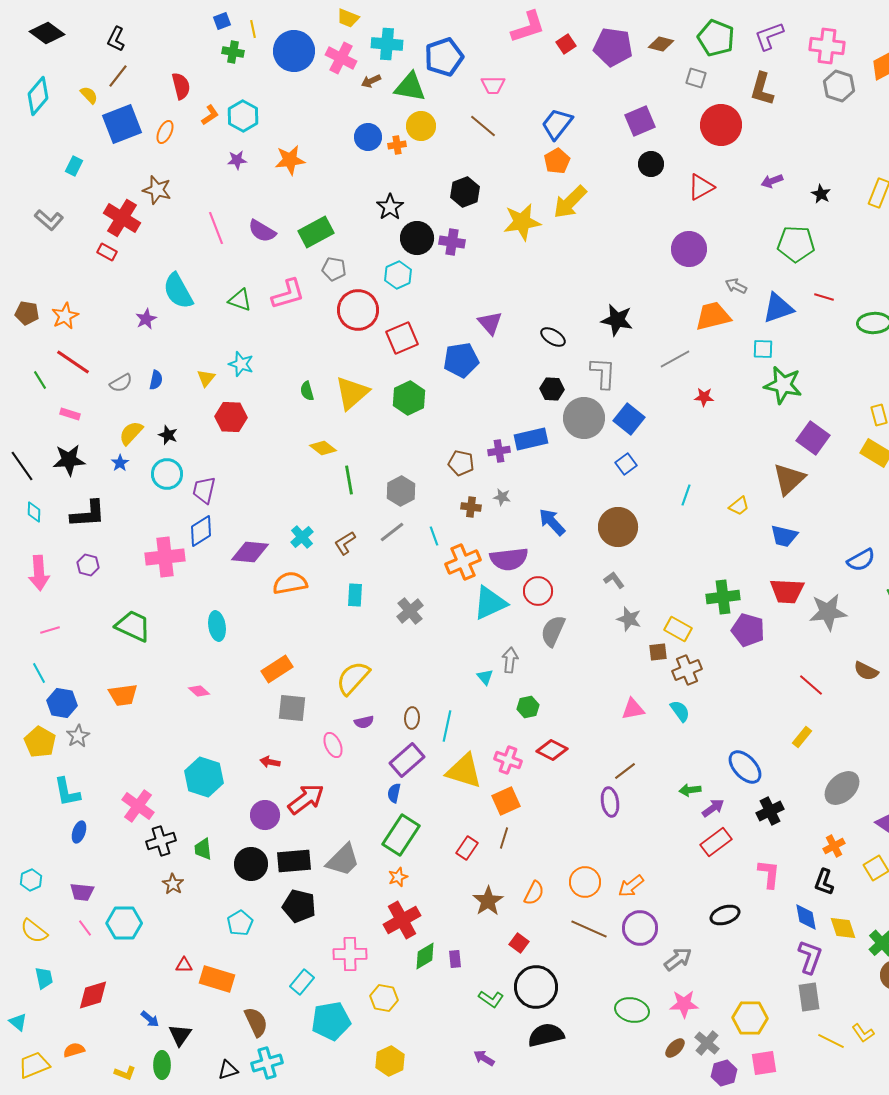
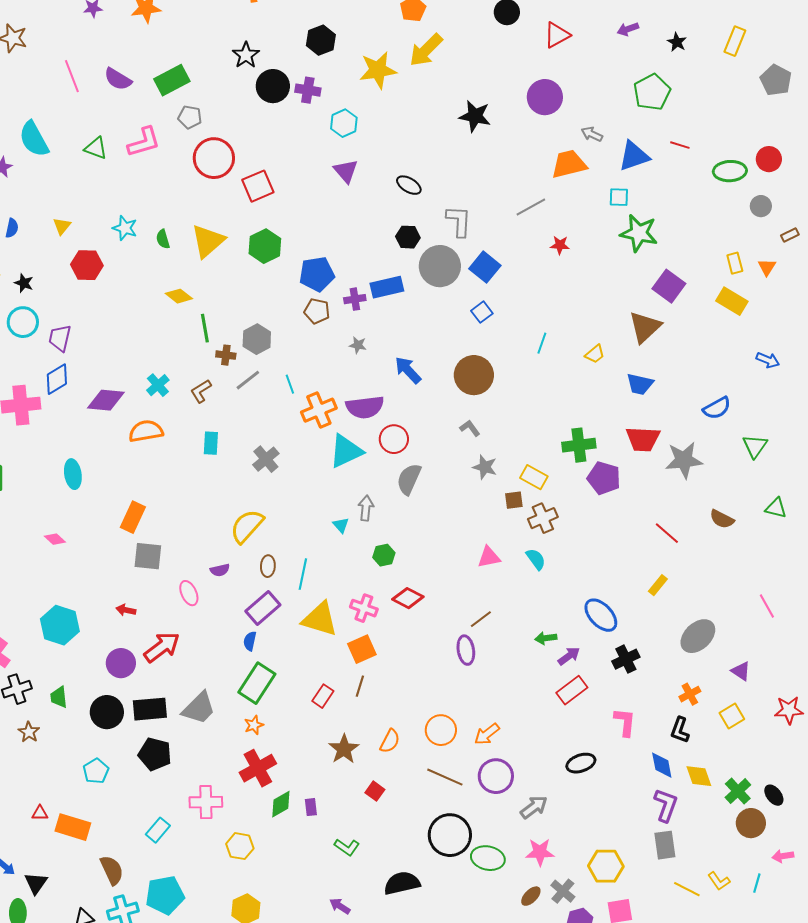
green pentagon: (796, 244) -> (652, 92), turned -30
cyan hexagon: (398, 275) -> (344, 123), moved
black star: (617, 320) -> (475, 116), moved
blue pentagon: (461, 360) -> (317, 274), moved
cyan star: (241, 364) -> (125, 228), moved
brown cross: (471, 507) -> (226, 355), moved
orange rectangle: (277, 669) -> (133, 517), turned -32
yellow semicircle: (353, 678) -> (247, 526), moved
black circle: (536, 987) -> (450, 835), moved
cyan pentagon: (331, 1021) -> (165, 895), moved

